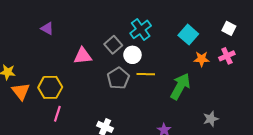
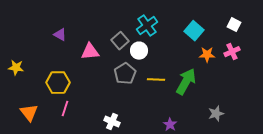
purple triangle: (47, 28) -> (60, 35), moved
yellow line: (146, 74) -> (156, 80), moved
orange triangle: (21, 91) -> (29, 113), moved

